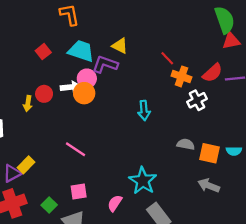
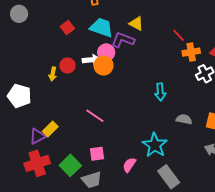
orange cross: (181, 76) -> (191, 52), turned -30
cyan arrow: (144, 110) -> (160, 92), moved
gray semicircle: (186, 144) -> (184, 119), moved
green square: (49, 205) -> (70, 165), size x1.5

